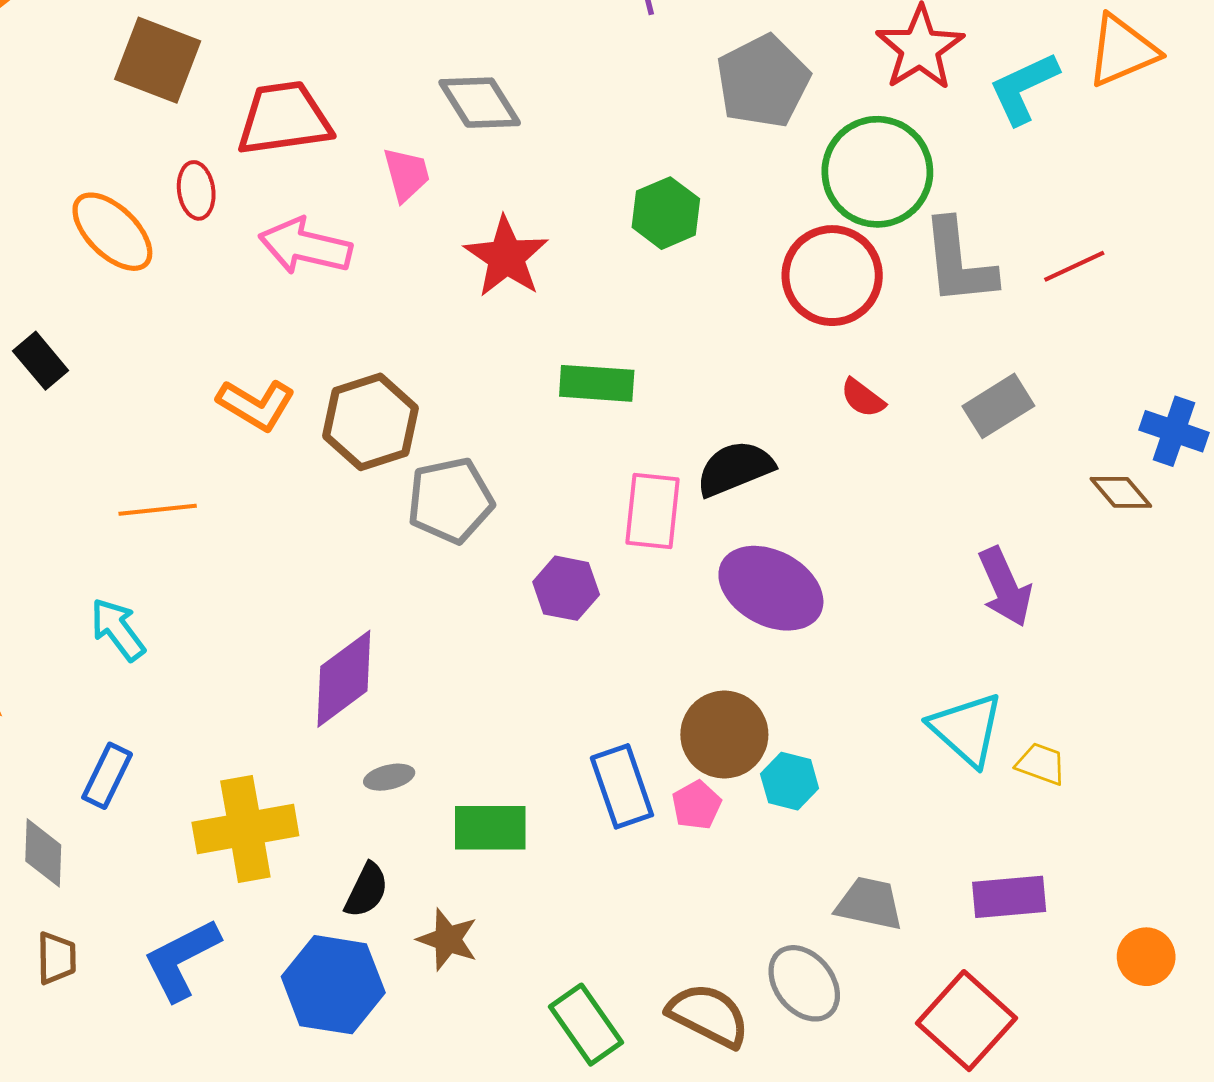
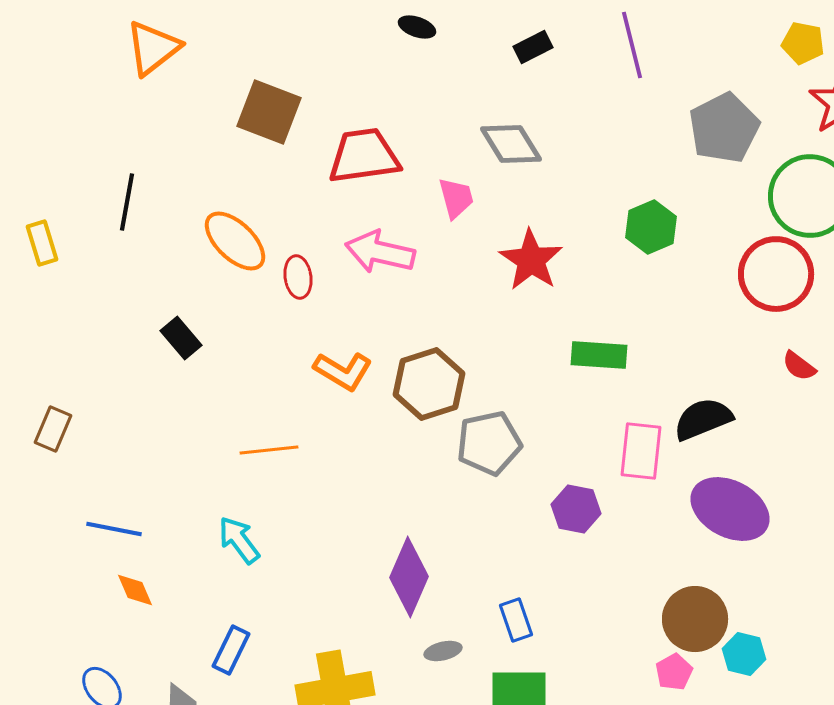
red ellipse: (196, 190) -> (298, 277), moved
purple diamond: (344, 679) -> (409, 577), turned -30
blue rectangle: (622, 786) -> (516, 620), moved, size x0.7

